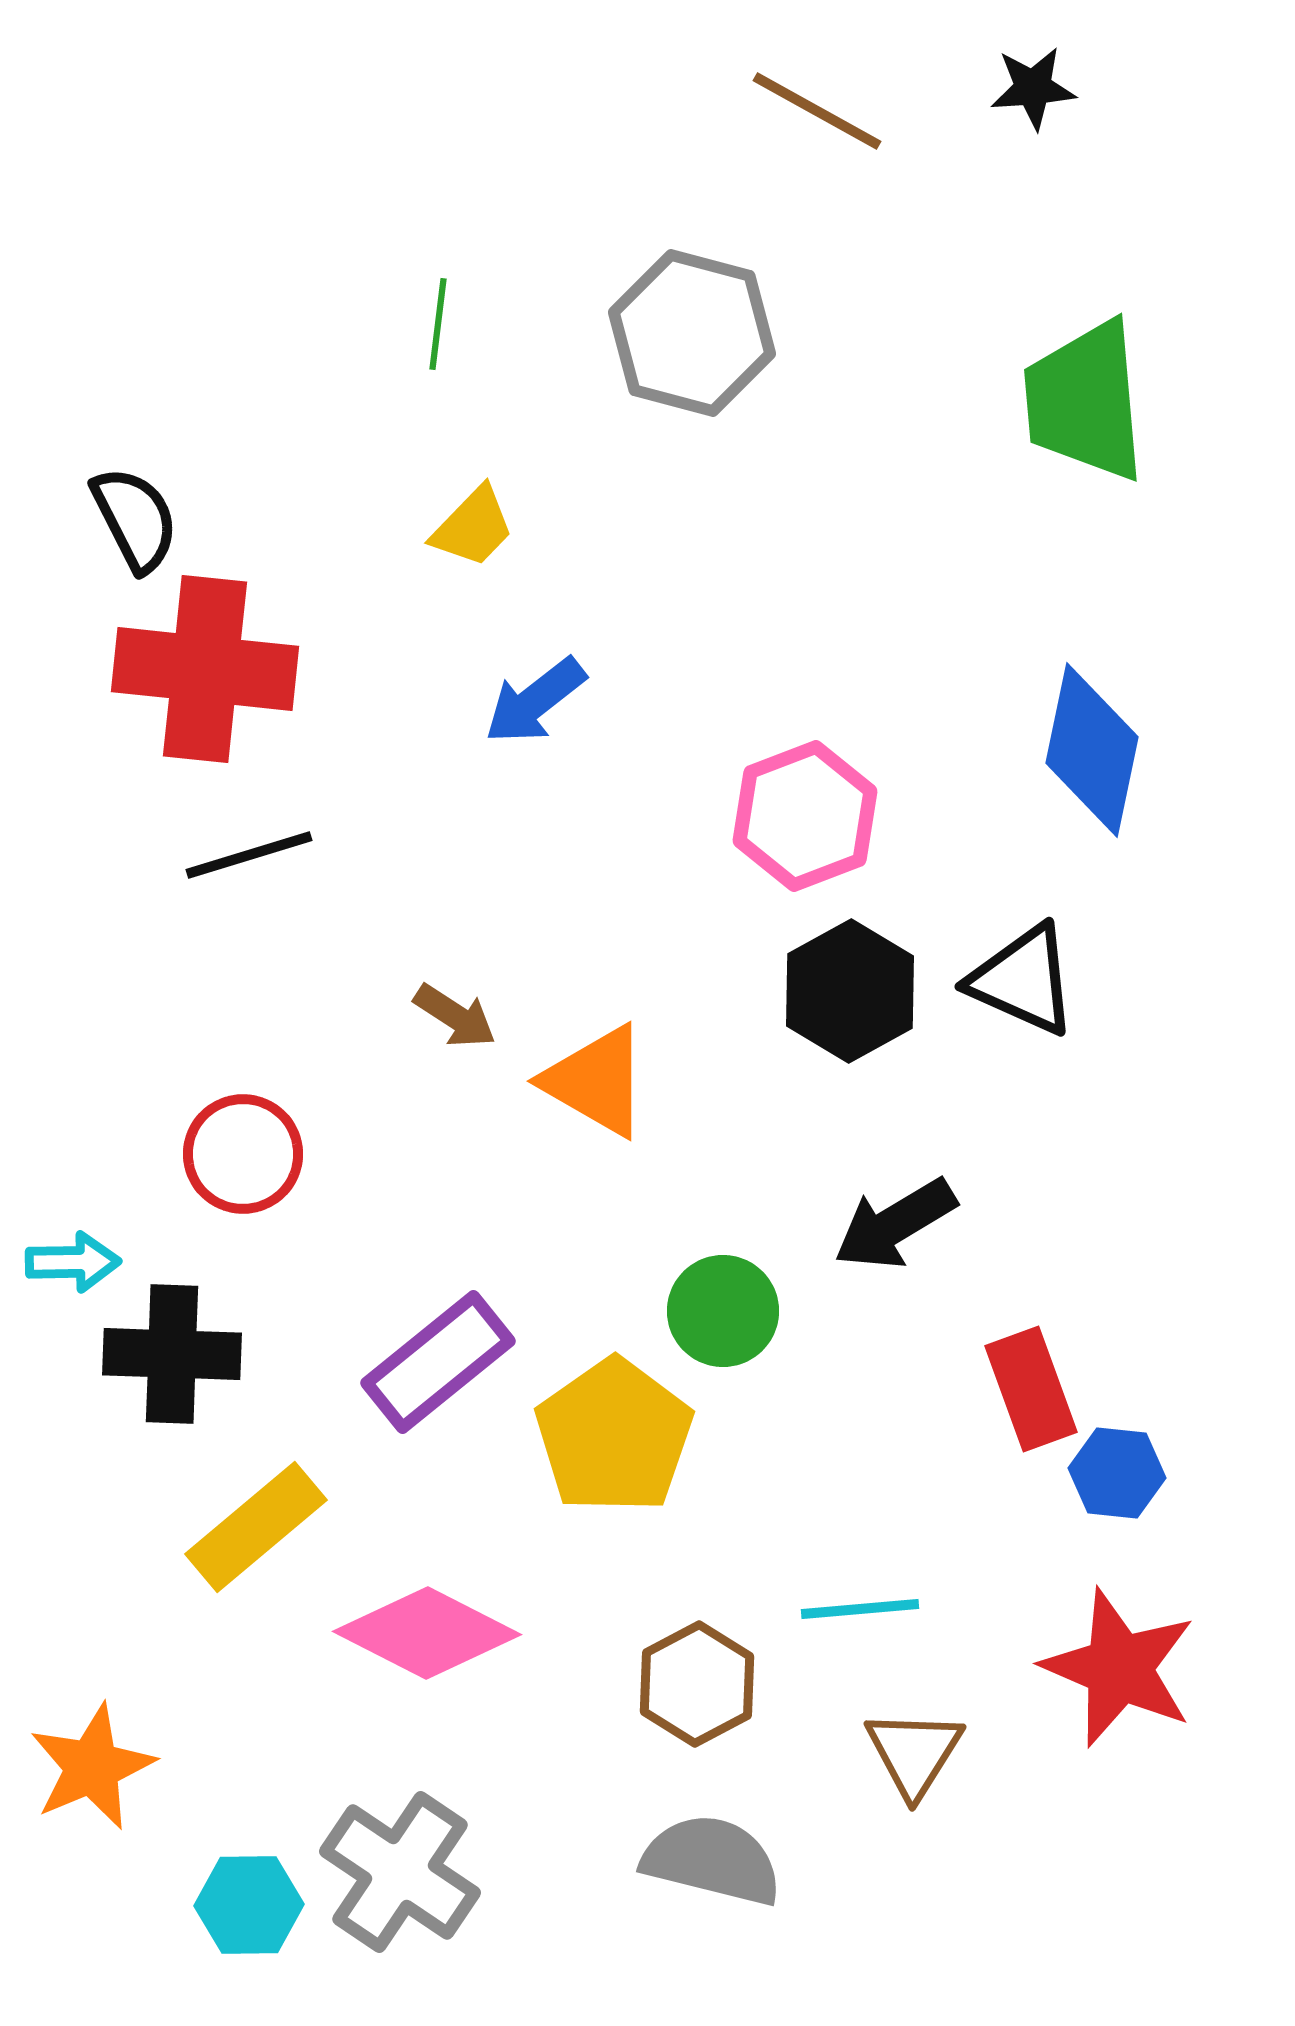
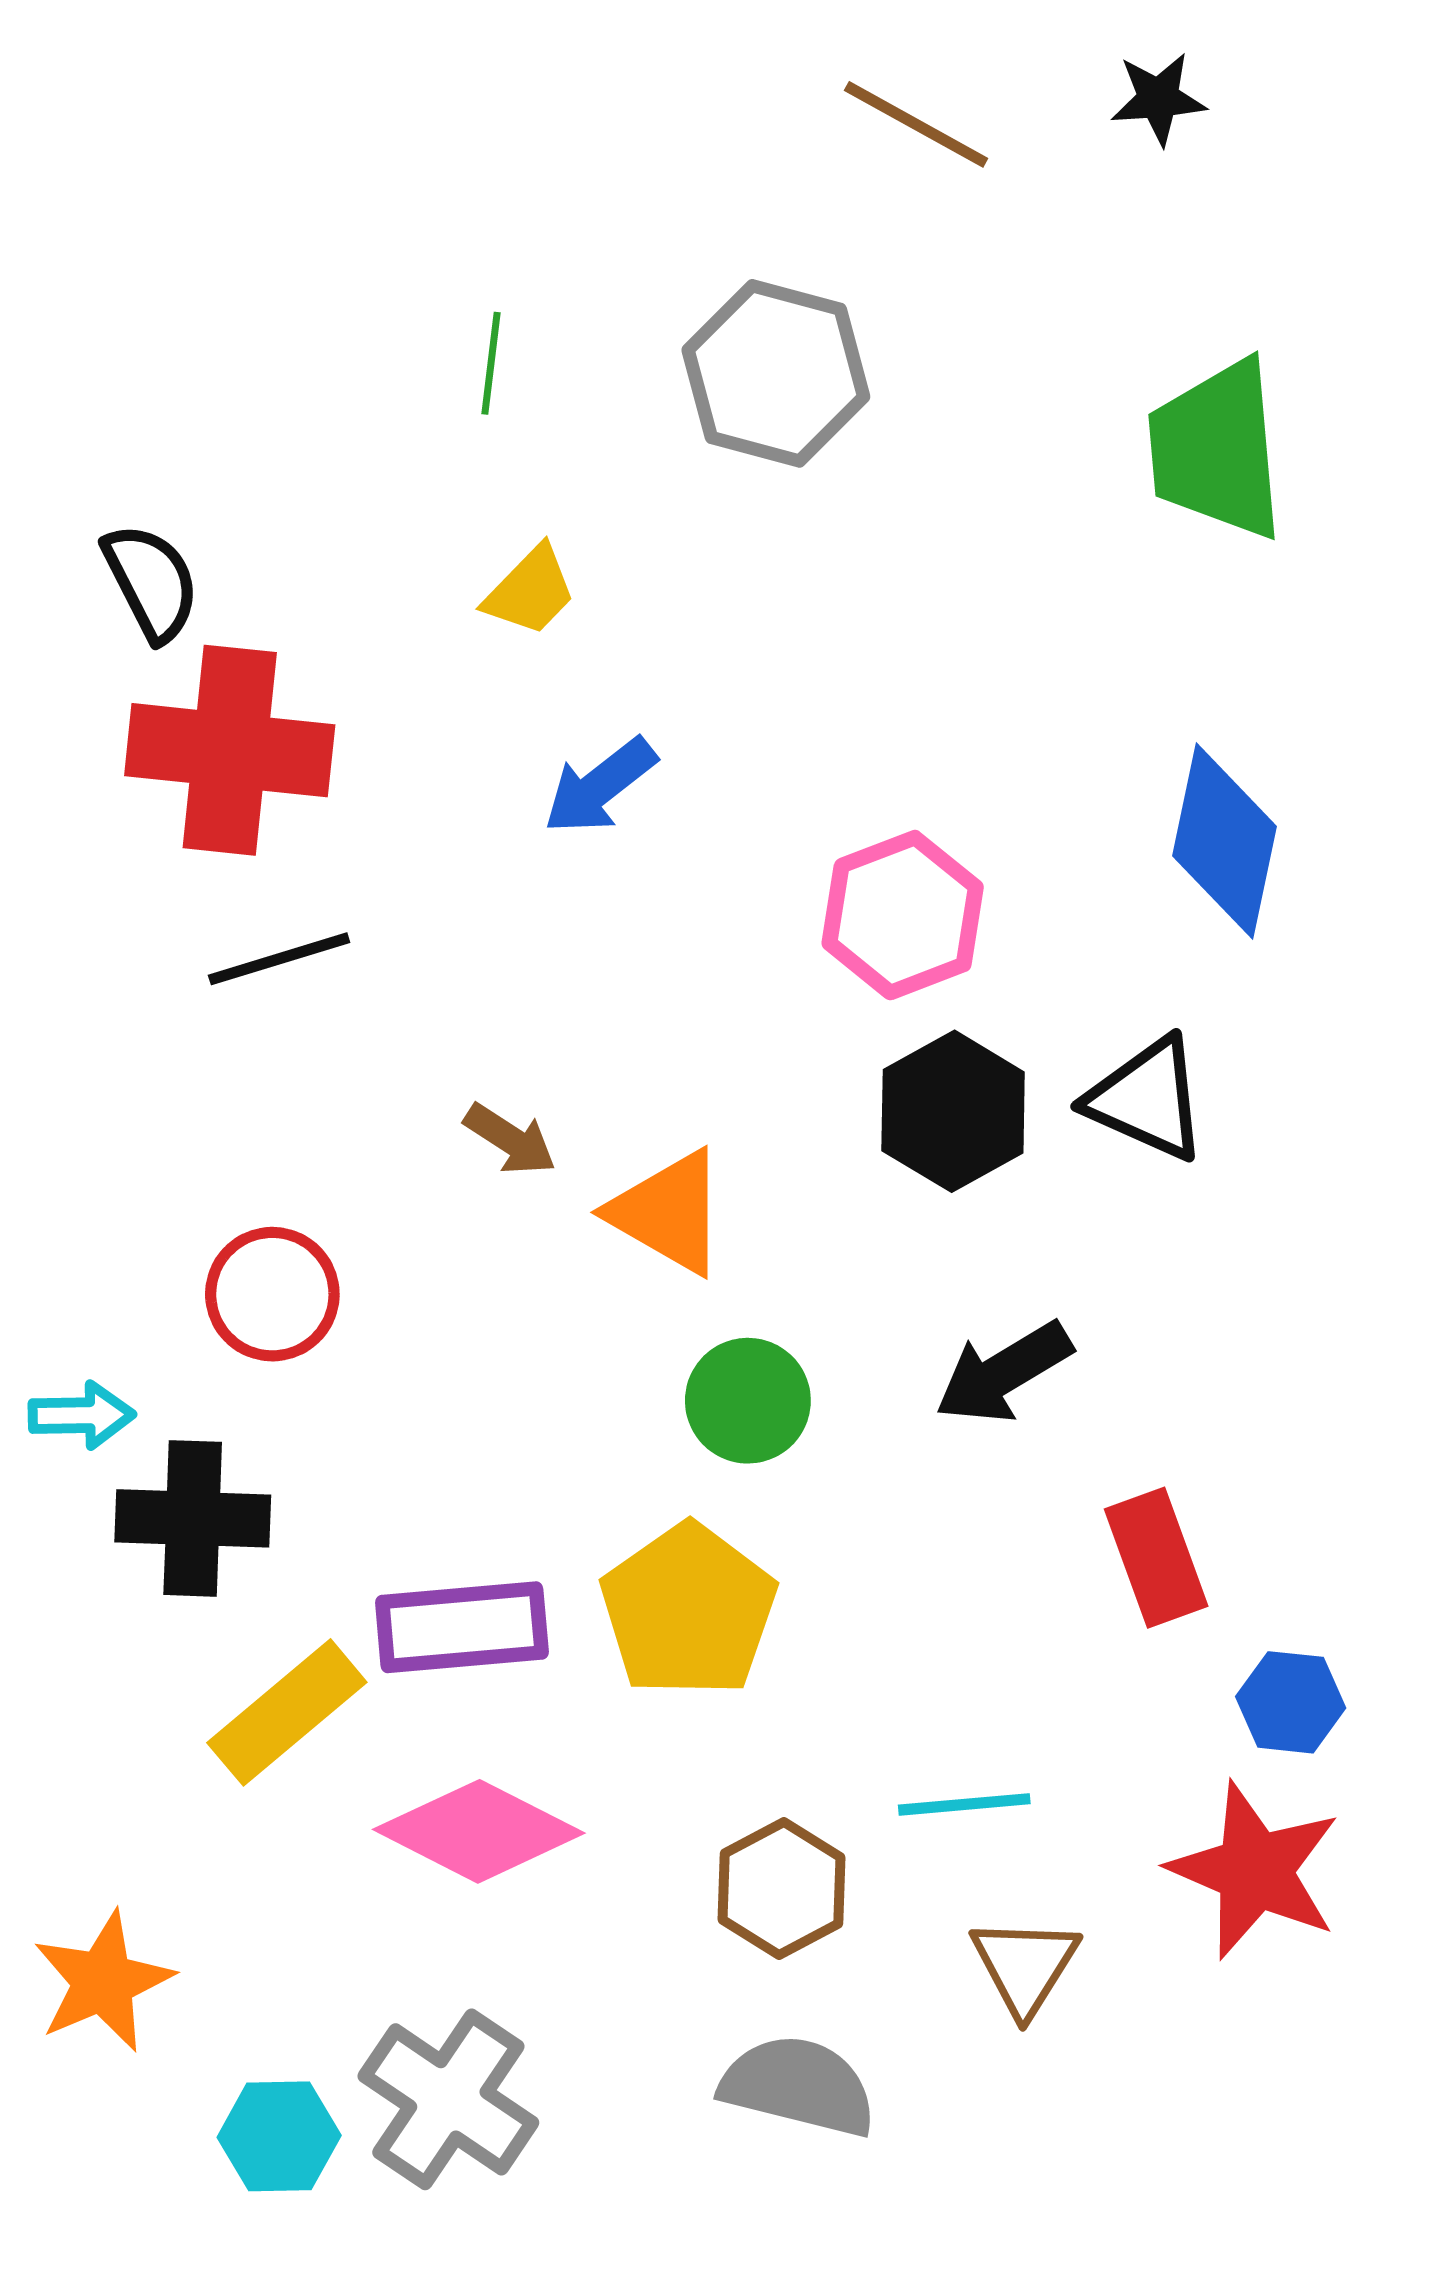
green circle: (723, 1311) -> (748, 1401), moved
purple rectangle: (438, 1362) -> (462, 1627), moved, turned 34
blue hexagon: (1117, 1473) -> (1291, 1702), moved

